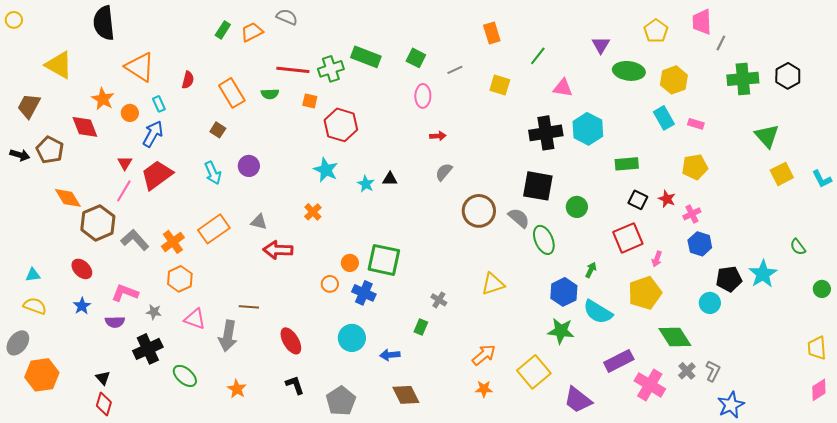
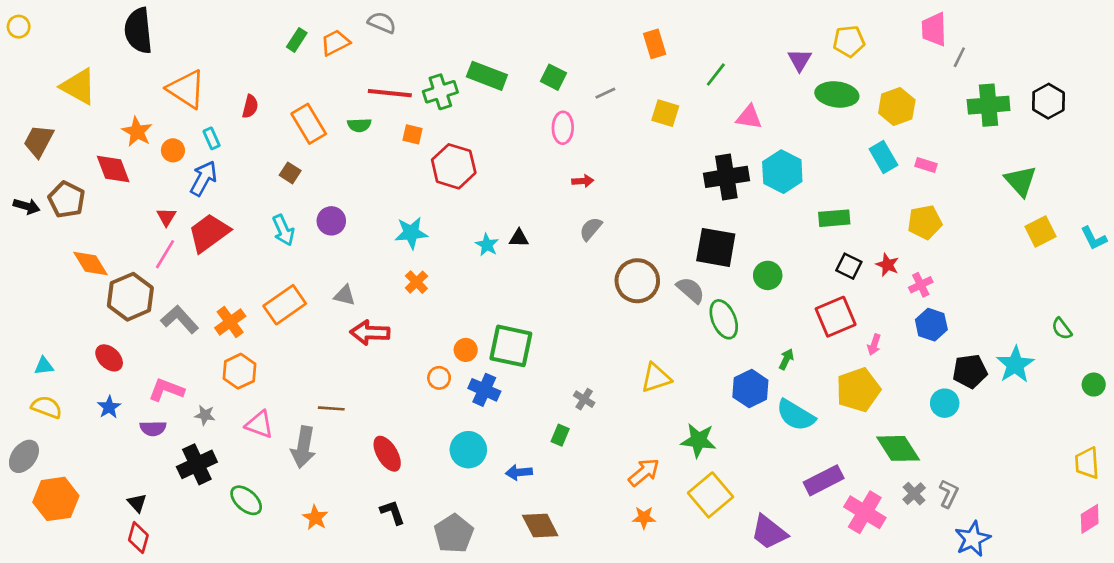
yellow pentagon: (656, 31) -> (849, 41), moved, turned 30
cyan star: (326, 170) -> (411, 233), moved, turned -30
green star: (561, 331) -> (699, 440), moved

